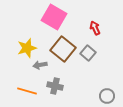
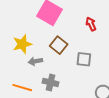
brown square: (63, 49) -> (59, 45), size x0.7
gray square: (88, 53) -> (84, 59), moved, turned -35

